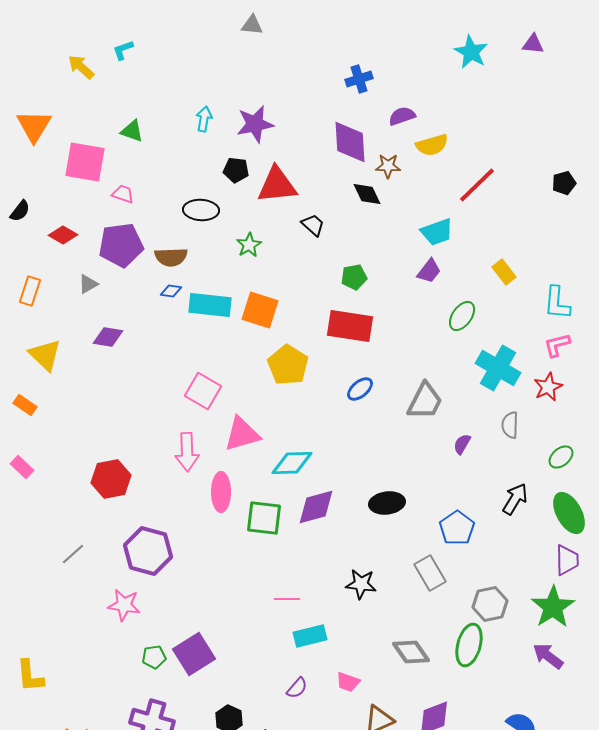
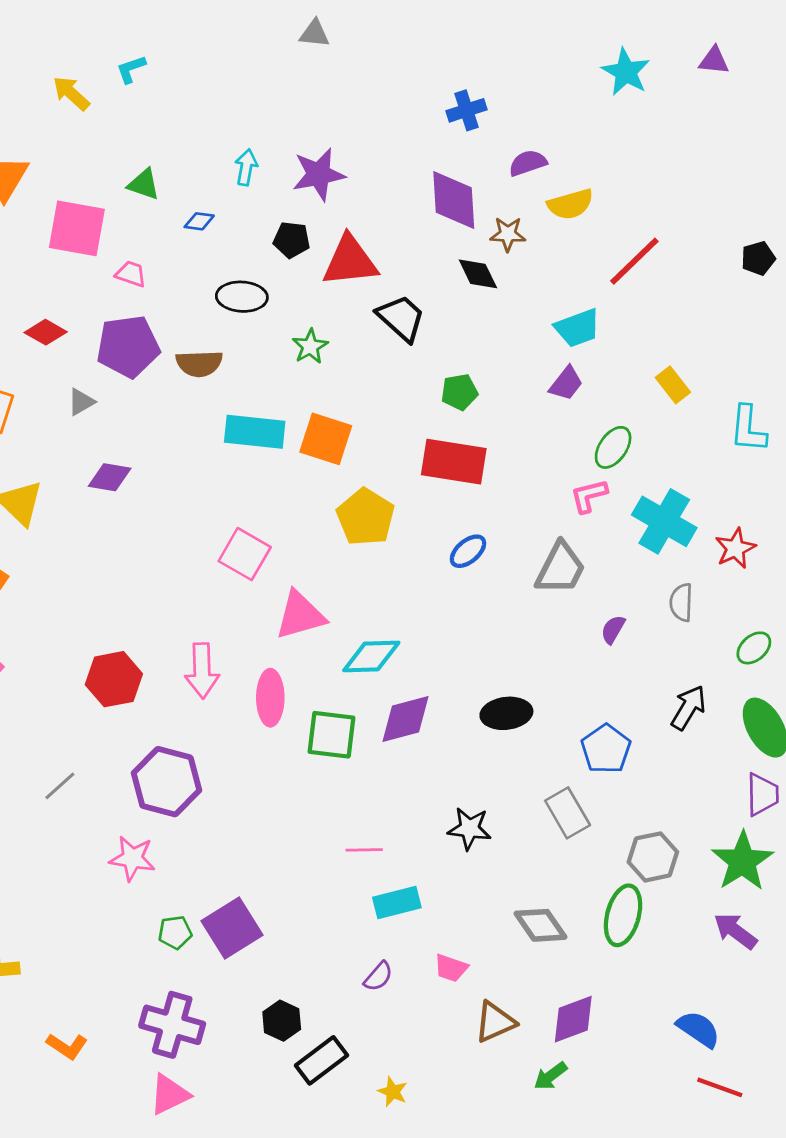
black trapezoid: (313, 225) -> (401, 318), size x1.5
blue diamond: (171, 291) -> (199, 221), moved
pink L-shape: (557, 345) -> (589, 496), moved
pink arrow: (187, 452) -> (202, 671), moved

